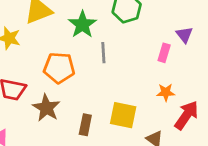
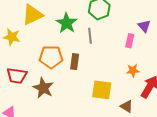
gray line: (103, 53) -> (90, 36), moved
brown rectangle: (85, 125) -> (75, 62), moved

